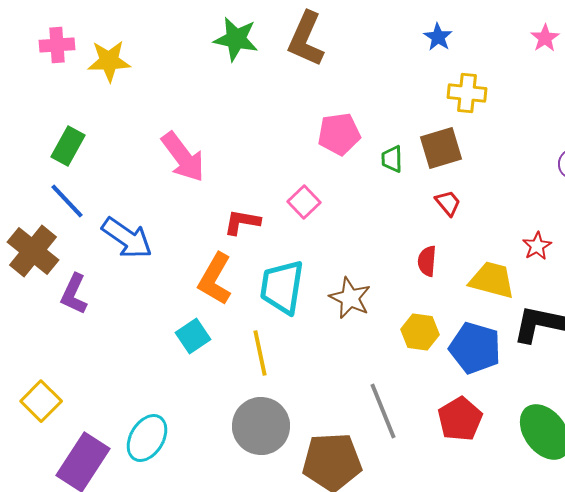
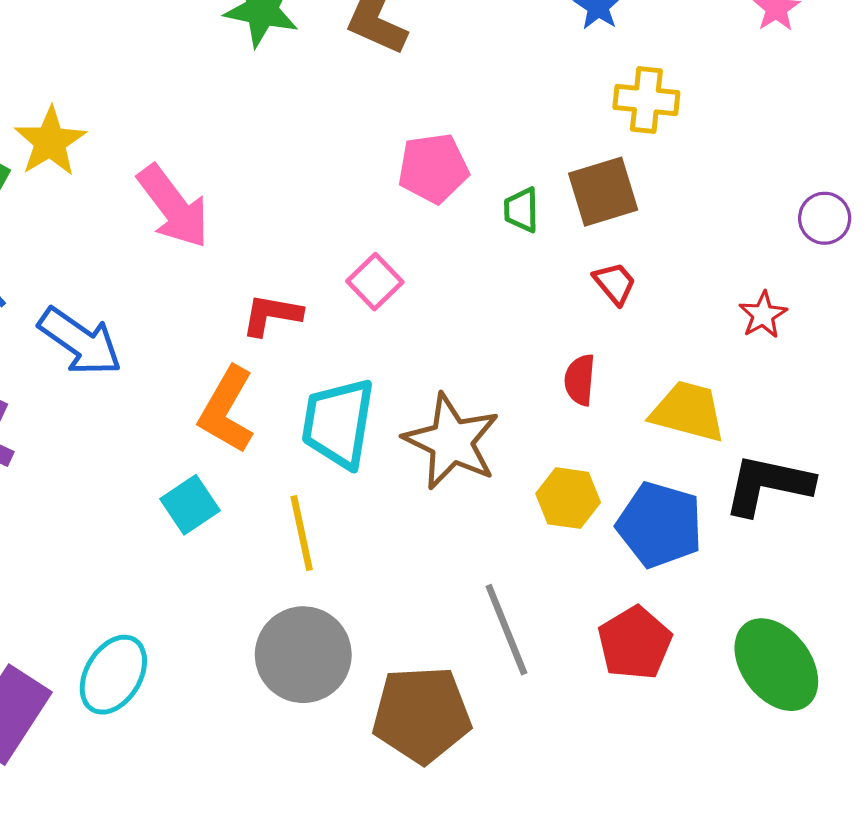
yellow star: (109, 61) -> (50, 142), moved, turned -30
red star: (537, 246) -> (763, 315), moved
brown star: (350, 298) -> (452, 441), size x1.4

